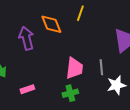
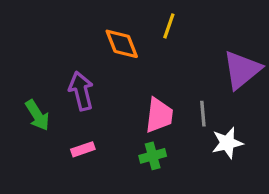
purple arrow: (26, 38) -> (81, 91), moved

